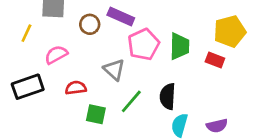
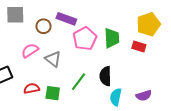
pink semicircle: (56, 55) -> (30, 50), moved
gray triangle: (114, 70) -> (53, 59), moved
red semicircle: (76, 88) -> (32, 88), moved

